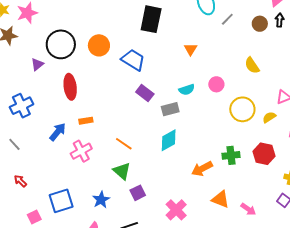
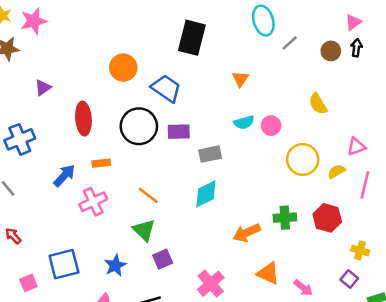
black circle: (61, 44) -> (139, 126), moved
cyan semicircle: (187, 90) -> (244, 122), moved
purple rectangle: (145, 93) -> (179, 132), turned -42

